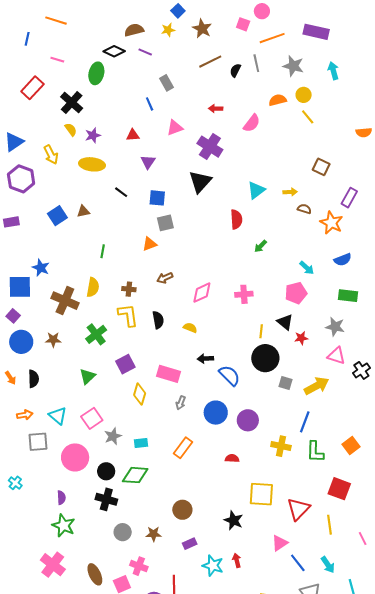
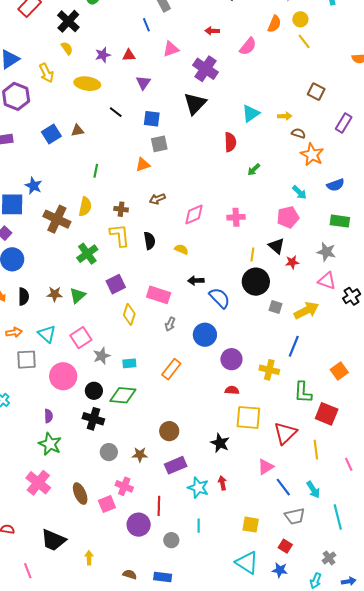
orange semicircle: (278, 100) -> (274, 24), turned 126
purple star: (93, 135) -> (103, 55), moved
orange star: (331, 223) -> (312, 155), moved
brown star: (53, 340) -> (55, 294), moved
purple circle: (248, 420) -> (231, 359), moved
green L-shape: (315, 452) -> (303, 392), moved
red semicircle: (232, 458) -> (232, 390), moved
purple rectangle: (190, 544) -> (176, 465), size x1.5

